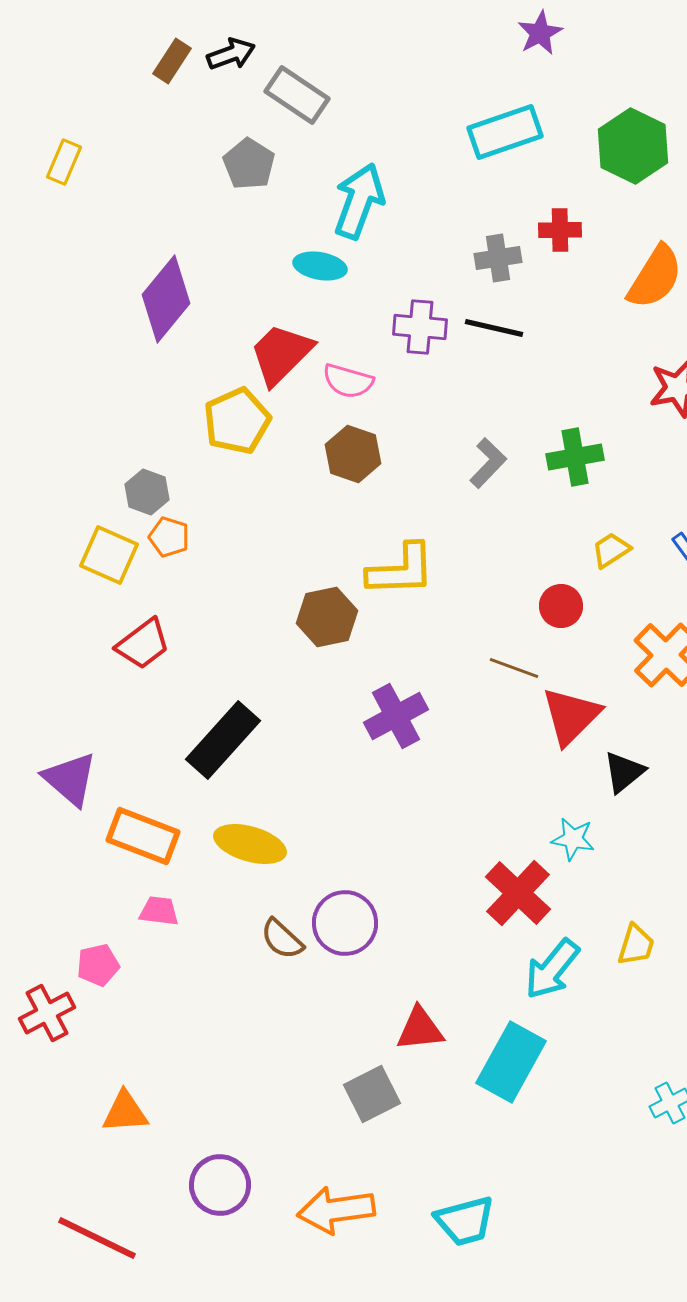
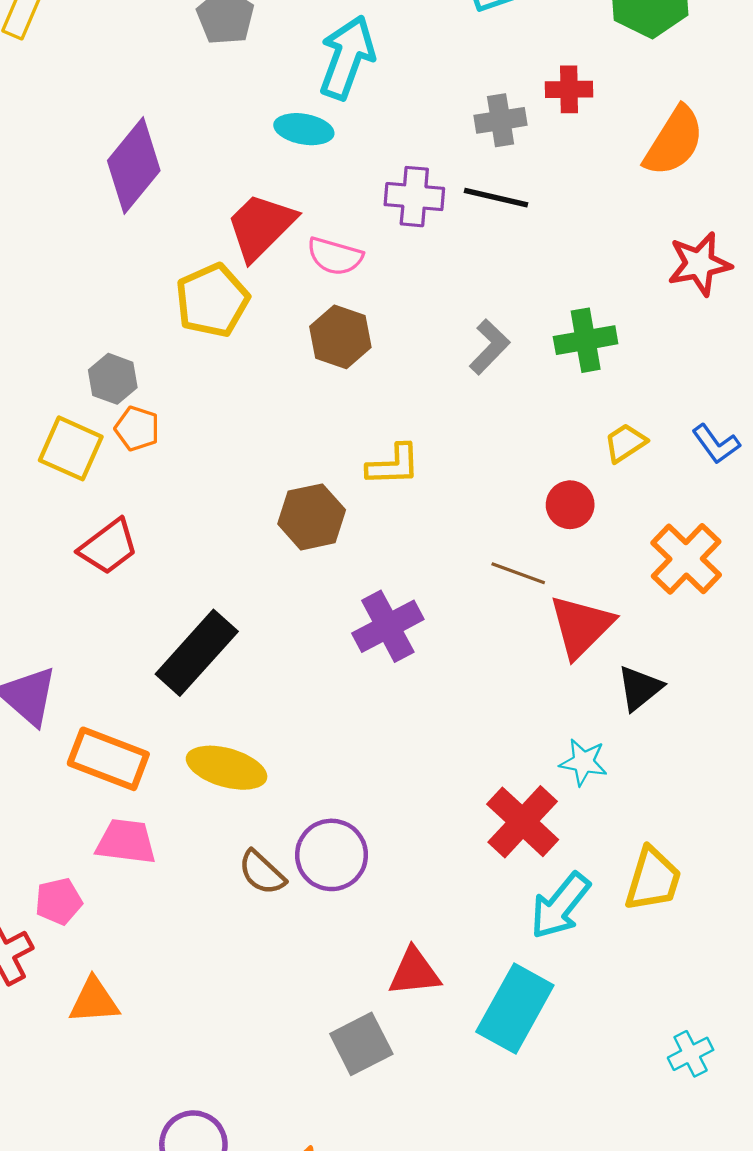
yellow L-shape: (401, 570) -> (393, 465), size x0.7
pink trapezoid: (159, 911) -> (126, 842), size x1.4
yellow trapezoid: (636, 945) -> (653, 879), size x1.4
orange triangle: (125, 1112) -> (94, 1001), moved

